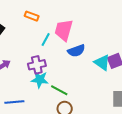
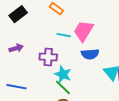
cyan line: (46, 40) -> (64, 35), turned 56
cyan star: (40, 80) -> (63, 74), moved

